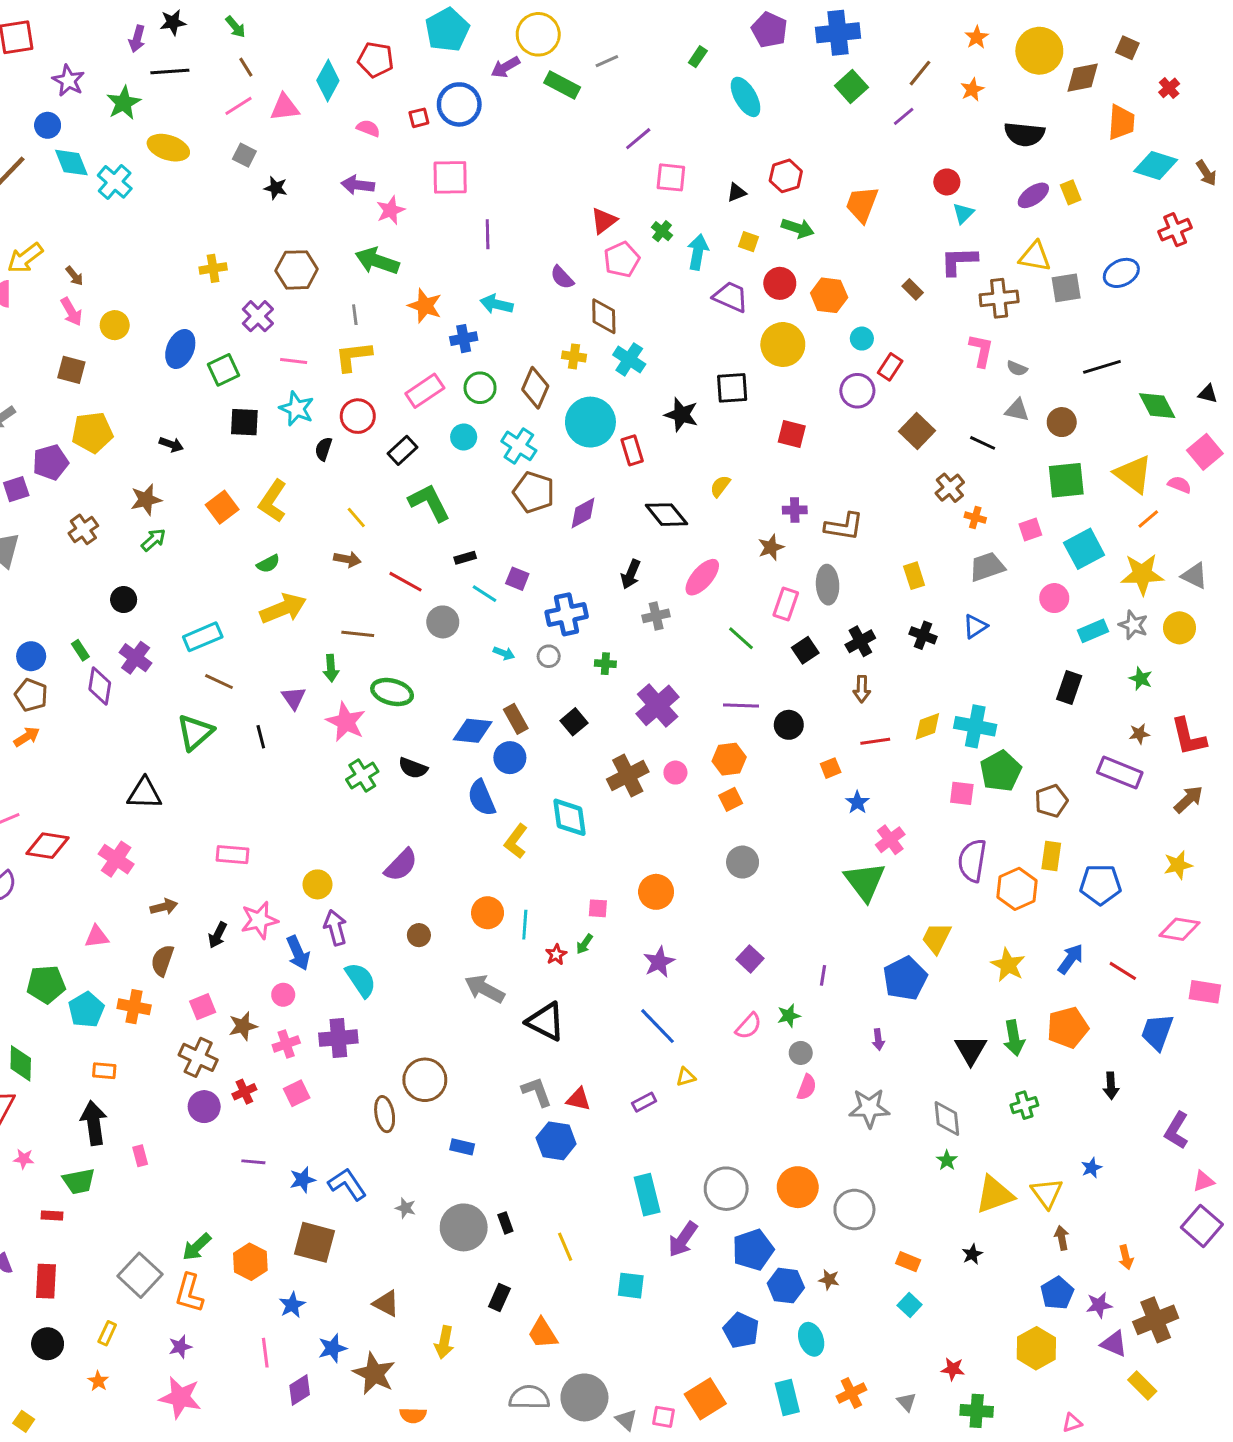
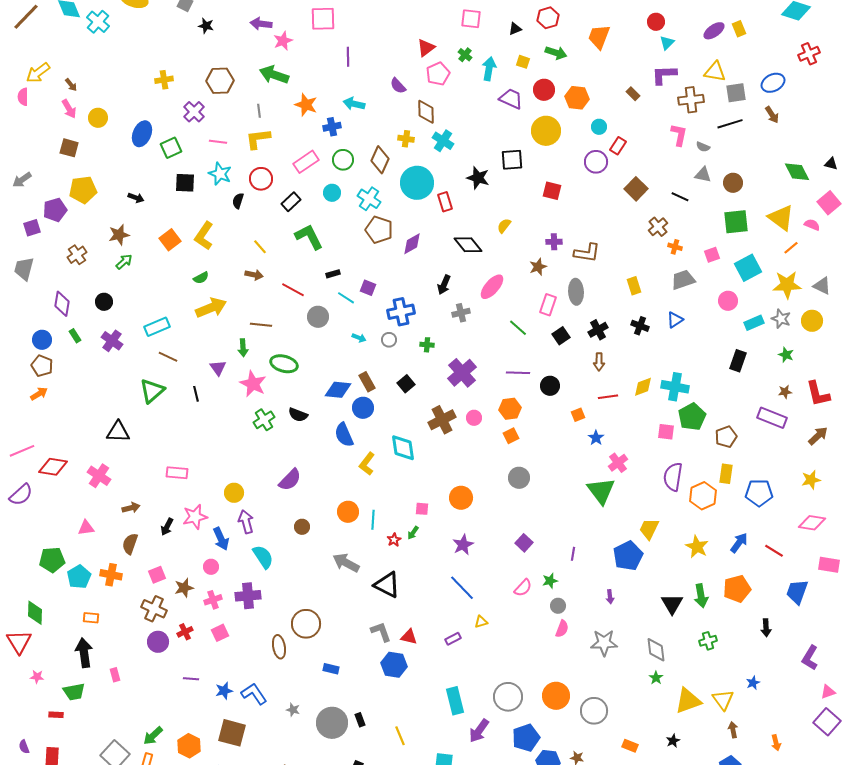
brown arrow: (1206, 173) -> (772, 115), moved
black line: (1102, 367) -> (730, 124), moved
purple diamond: (100, 686) -> (62, 304), moved

